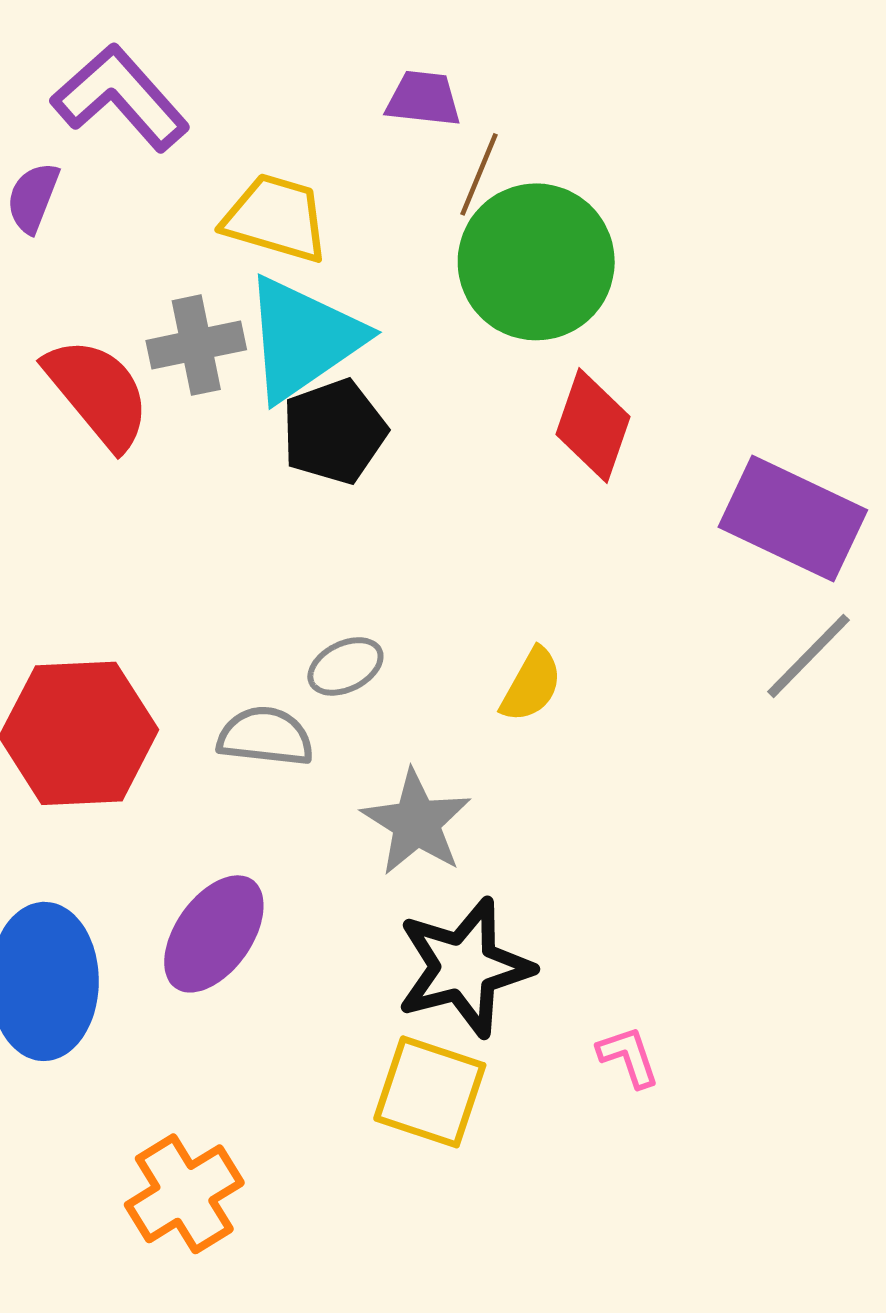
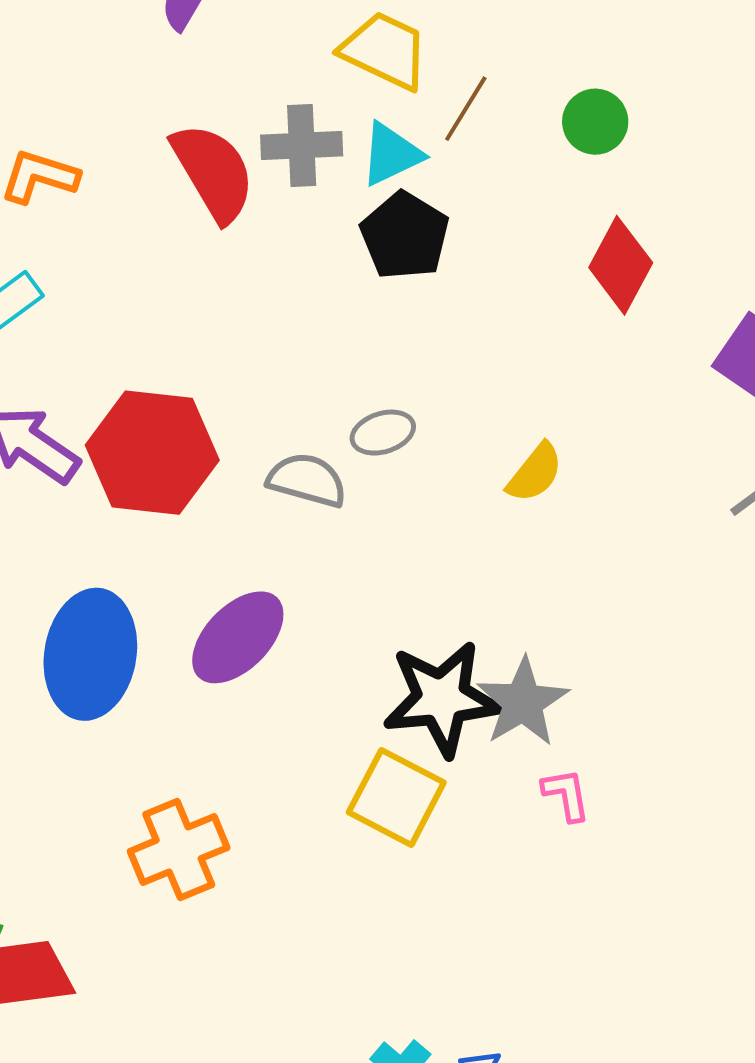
brown line: (479, 174) -> (466, 109), moved
green circle: (536, 262) -> (595, 122), size x0.5
cyan triangle: (303, 339) -> (391, 154), size x0.6
black pentagon: (334, 432) -> (405, 236), turned -30
gray star: (416, 823) -> (523, 702), moved

